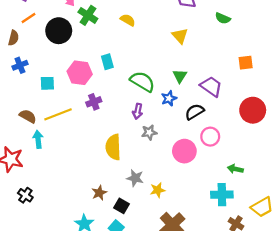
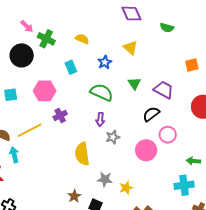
cyan rectangle: (107, 62) -> (71, 67), moved
cyan square: (47, 83) -> (11, 95), moved
blue star: (169, 98) -> (105, 62), moved

